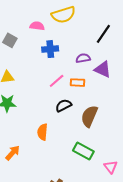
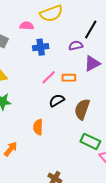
purple semicircle: (83, 58) -> (76, 46), moved
purple triangle: (103, 69) -> (92, 64), turned -48
green rectangle: (83, 151) -> (90, 141), moved

